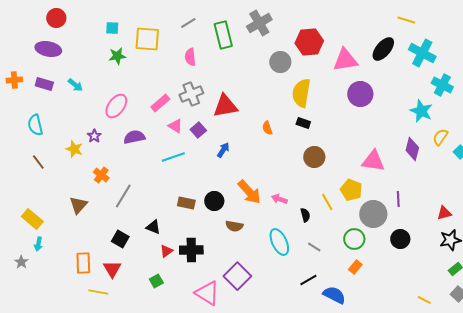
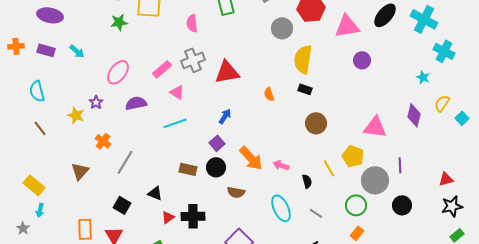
purple circle: (360, 94) -> (362, 60), size x0.7
cyan star: (421, 111) -> (423, 77), size x0.6
purple square: (198, 130) -> (217, 143), moved

